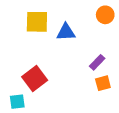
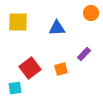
yellow square: (37, 22) -> (18, 22), moved
orange square: (103, 83) -> (61, 69), moved

